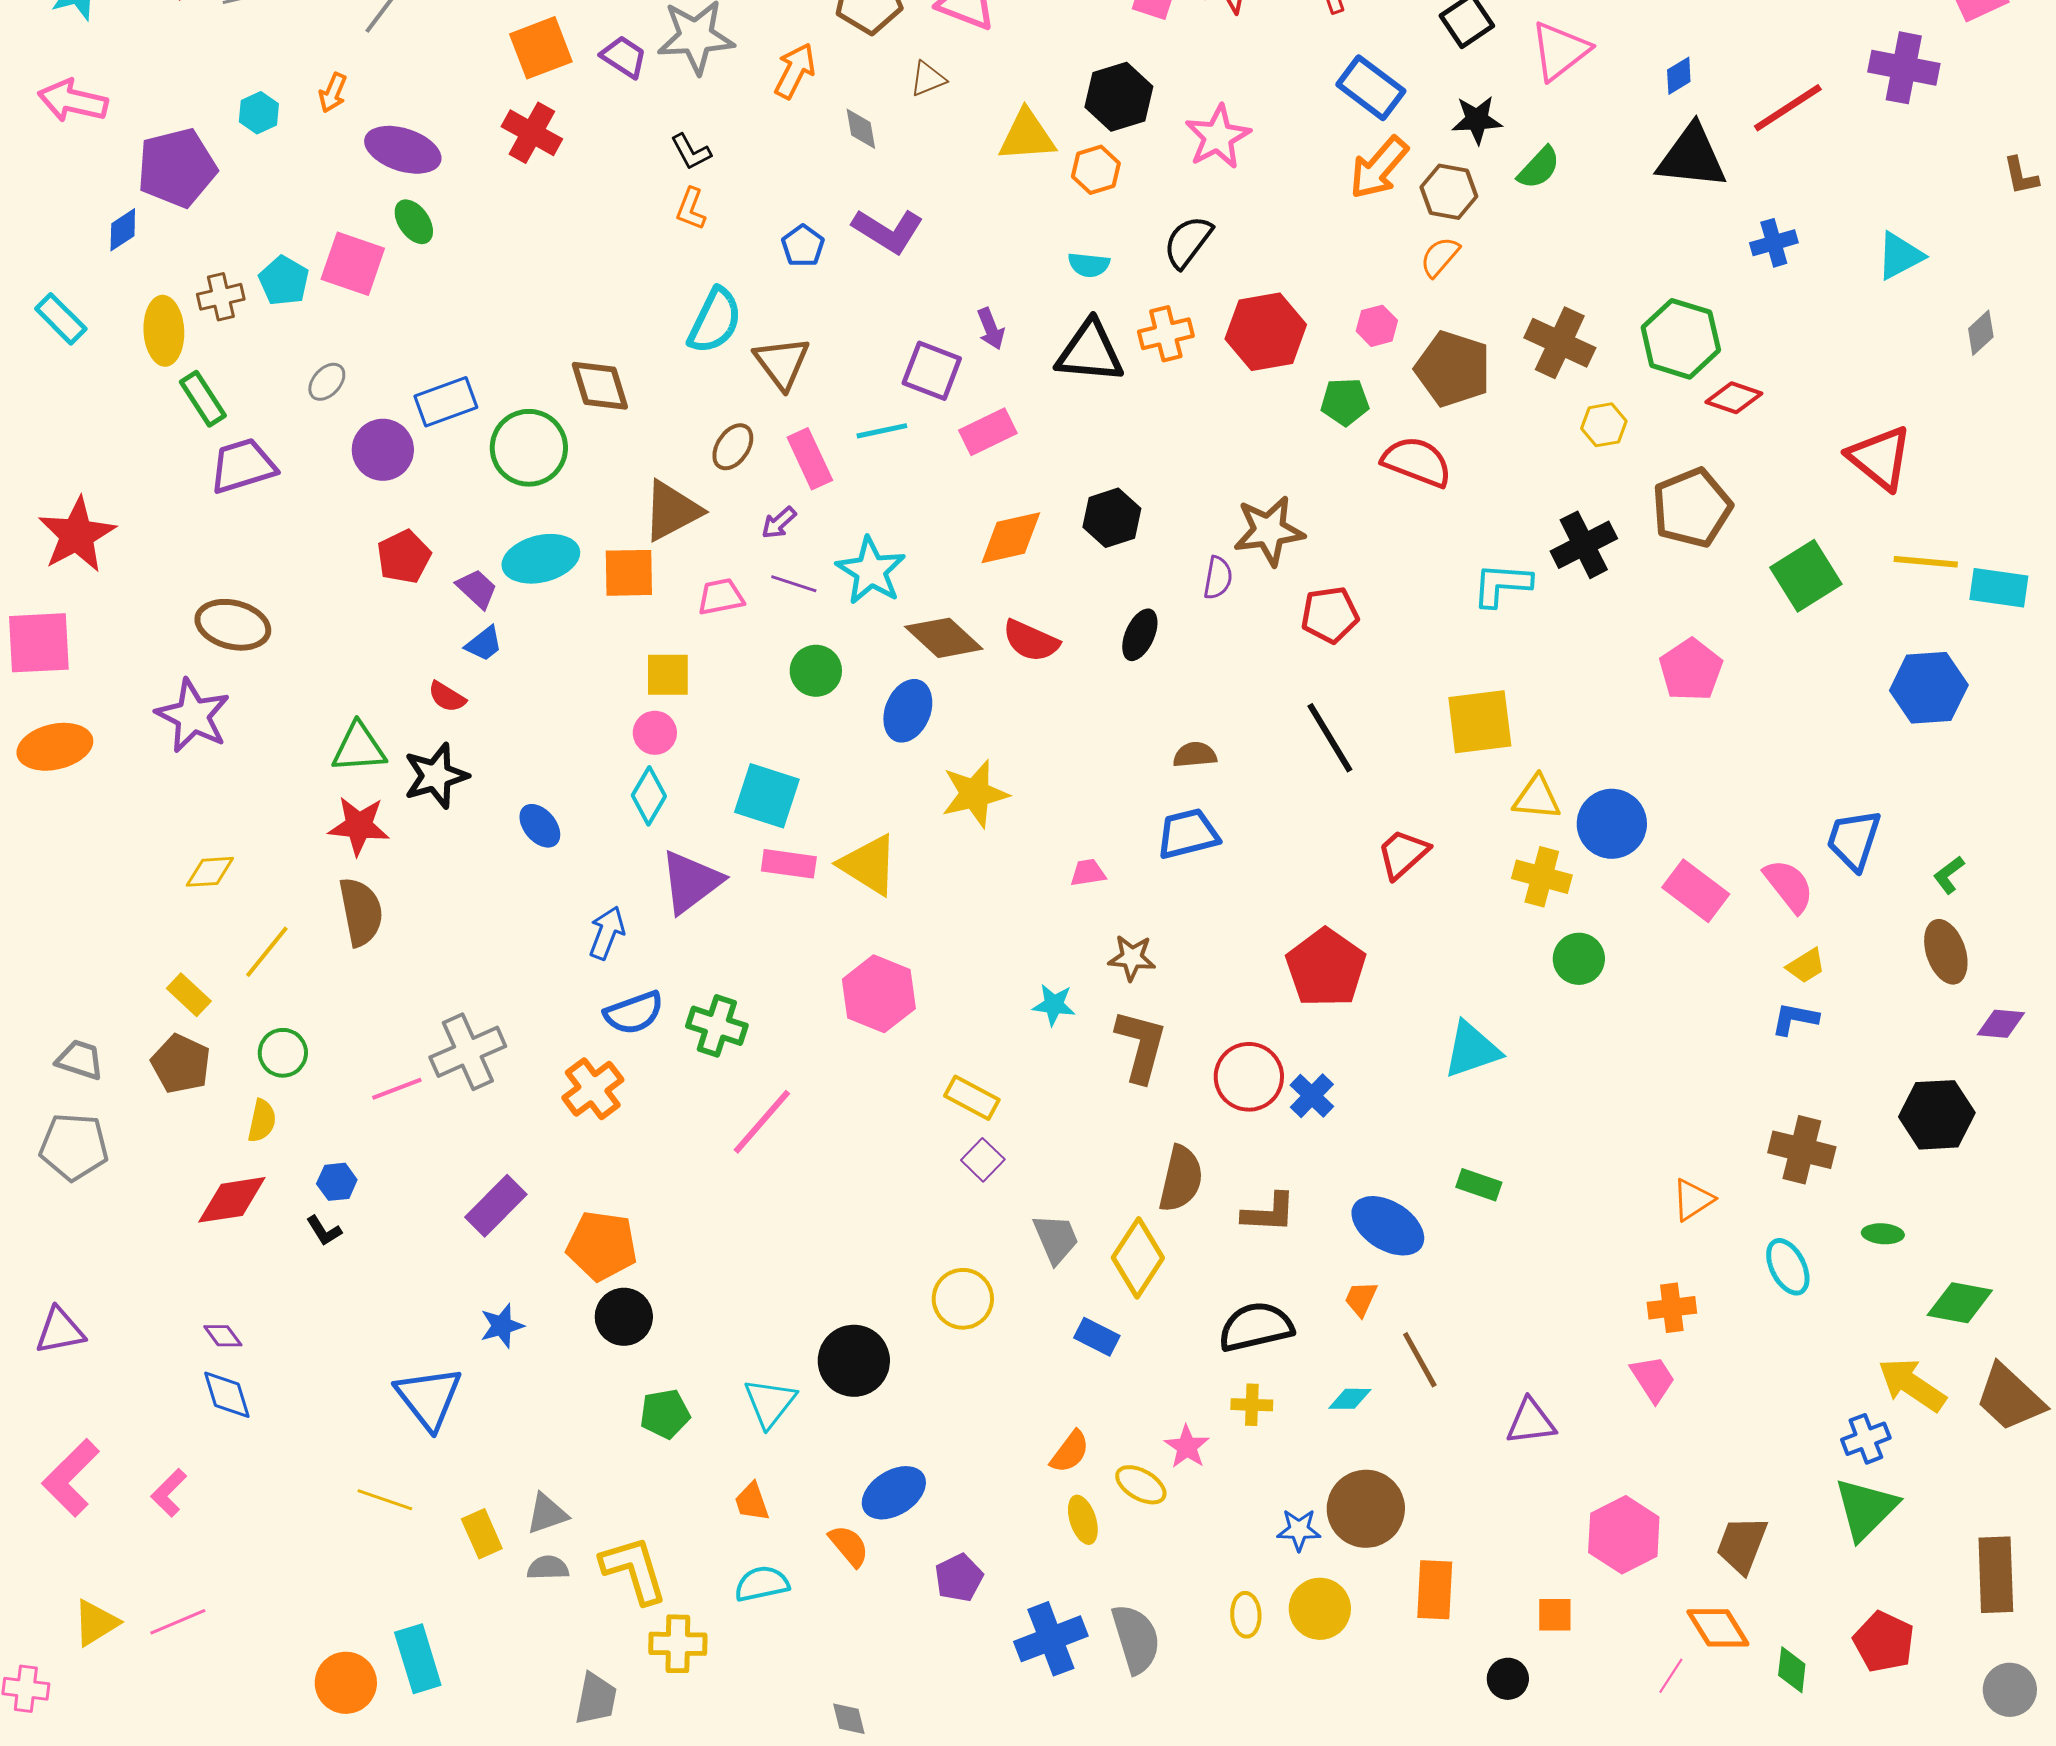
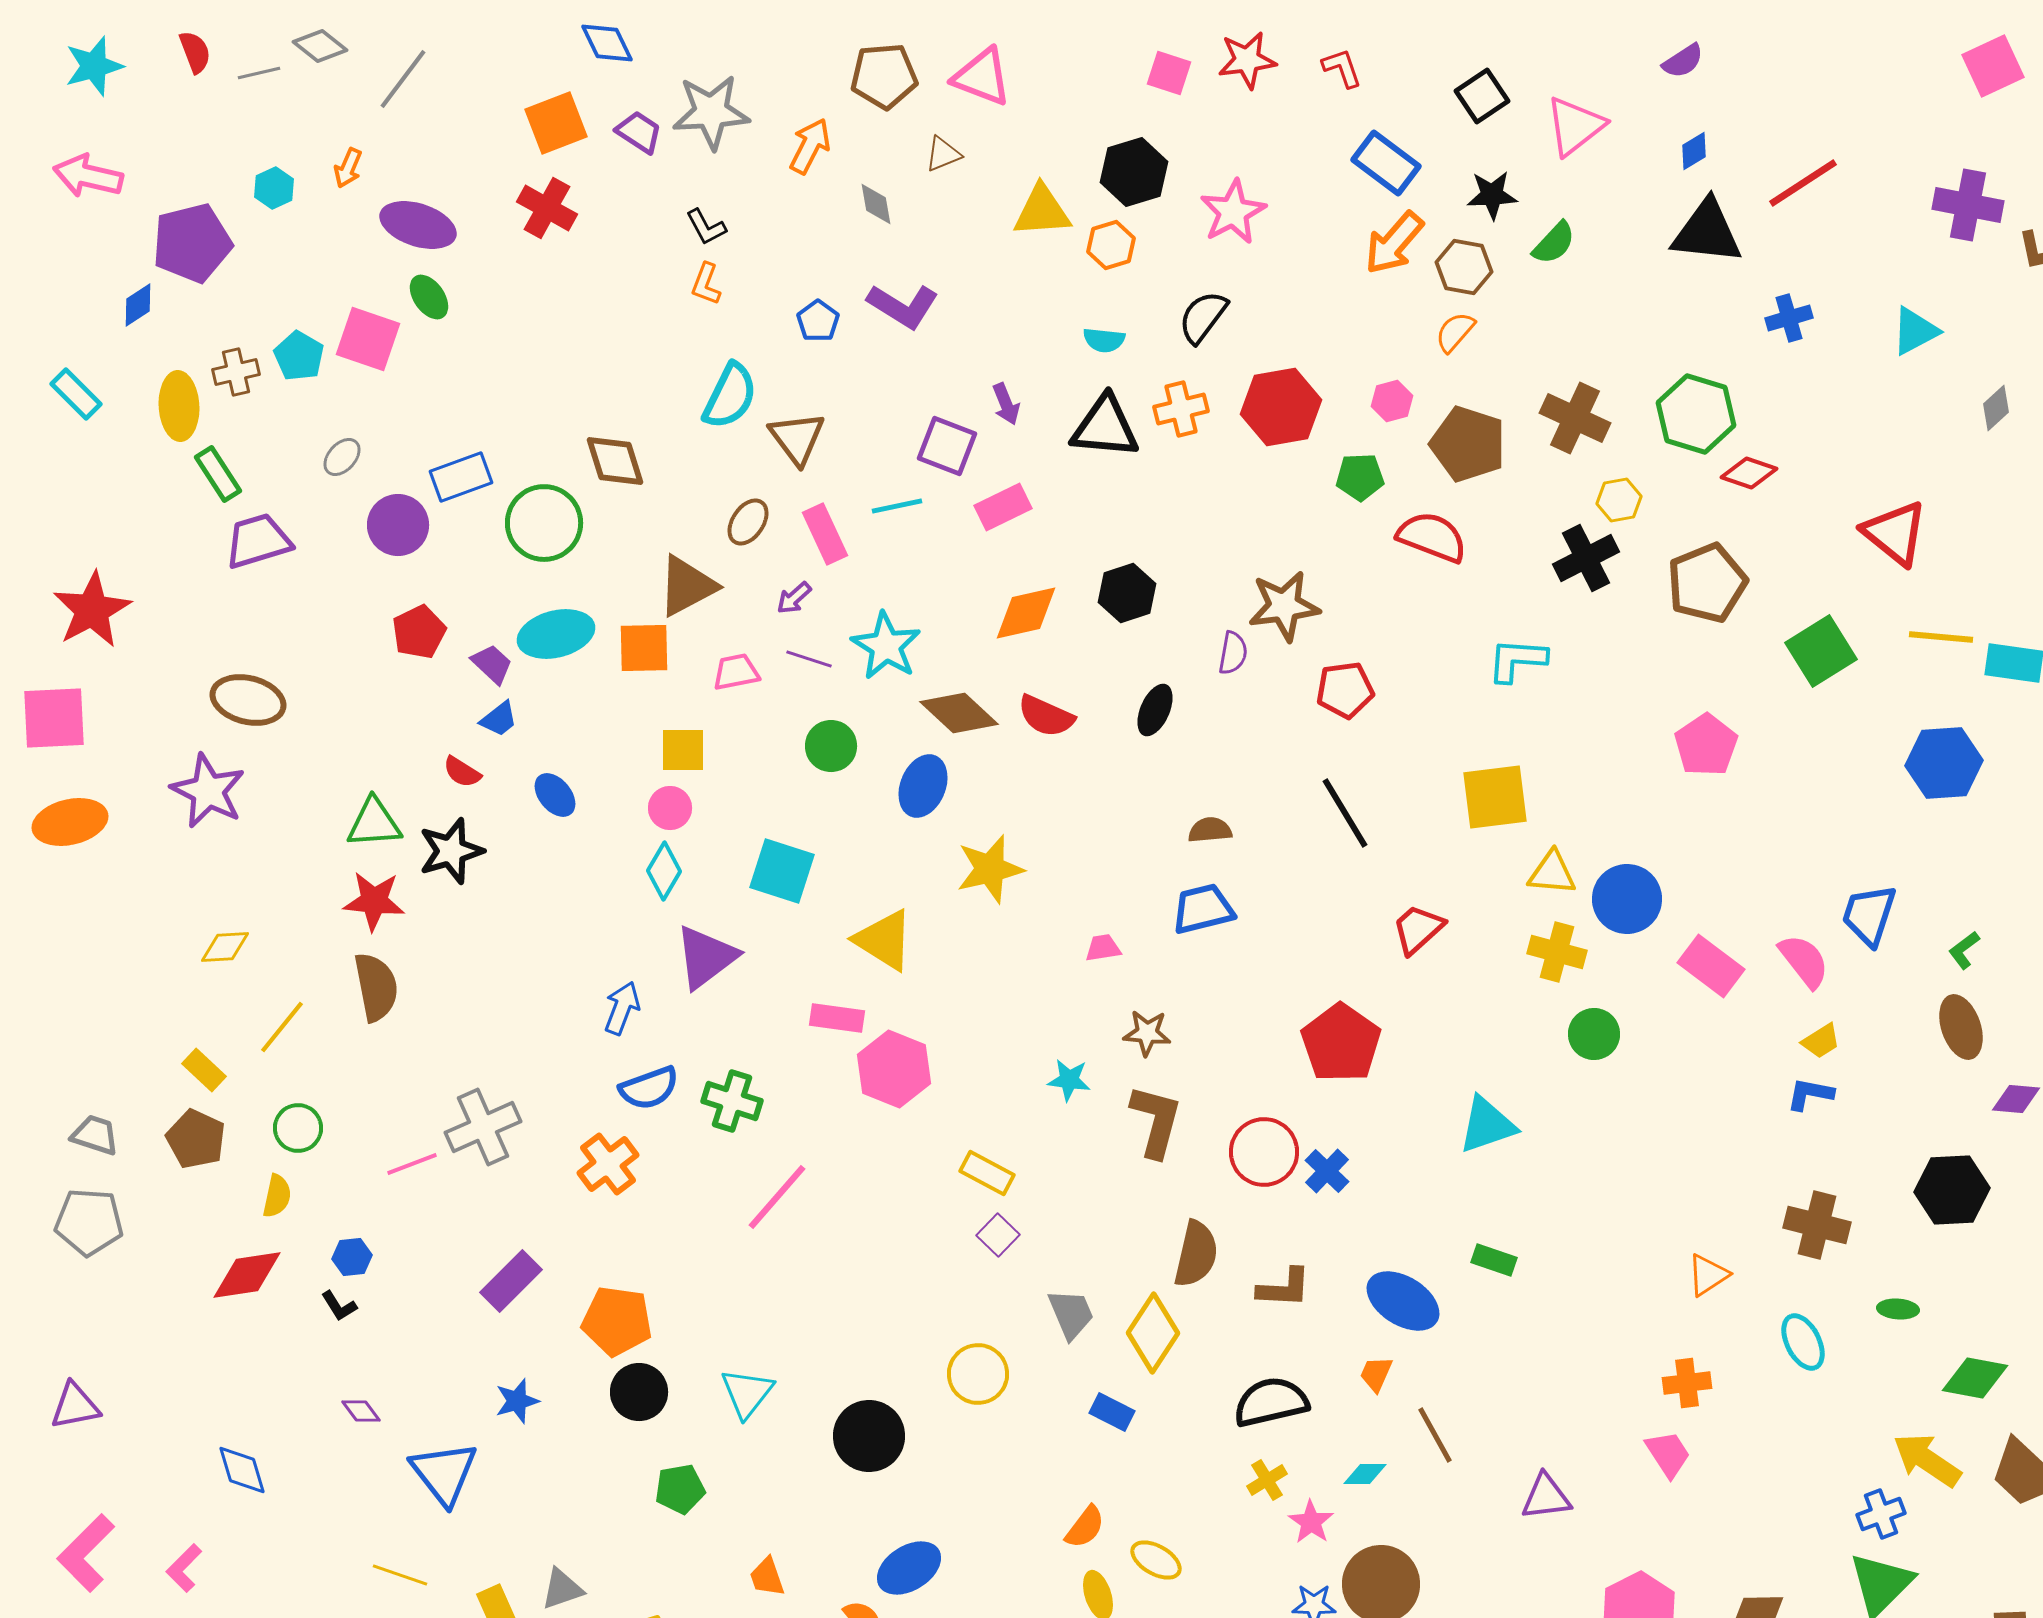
purple cross: (1904, 68) -> (1968, 205), moved
black cross: (1584, 545) -> (1586, 558), moved
blue ellipse: (540, 826) -> (555, 795), moved
pink rectangle: (789, 864) -> (837, 1018), moved
purple diamond: (223, 1336) -> (361, 1411), moved
cyan triangle: (770, 1403) -> (747, 1393), moved
yellow cross: (1252, 1405) -> (1267, 1480), turned -33
pink star: (1187, 1447) -> (1311, 1522), moved

